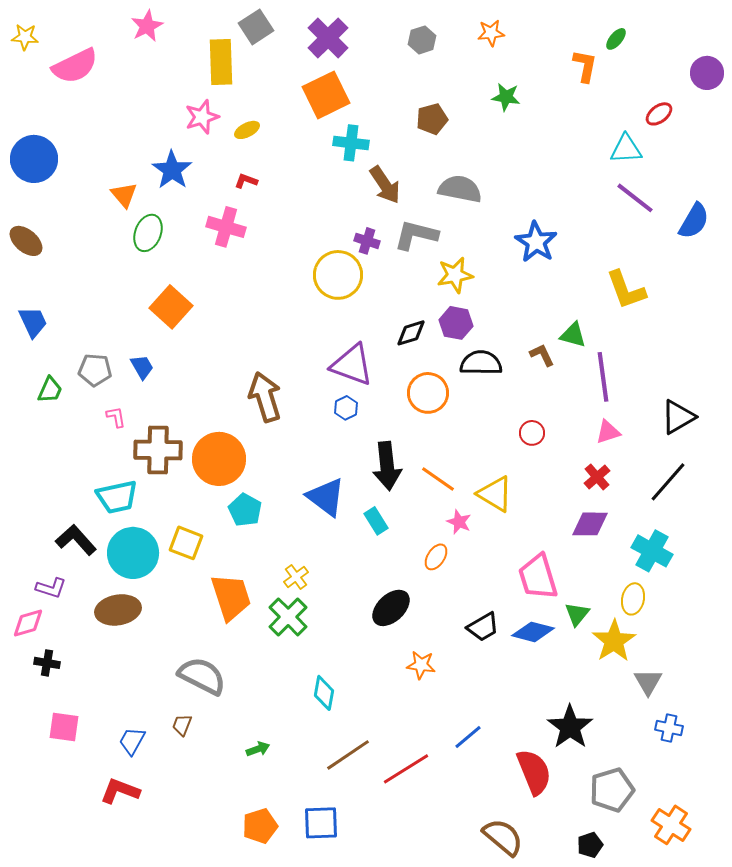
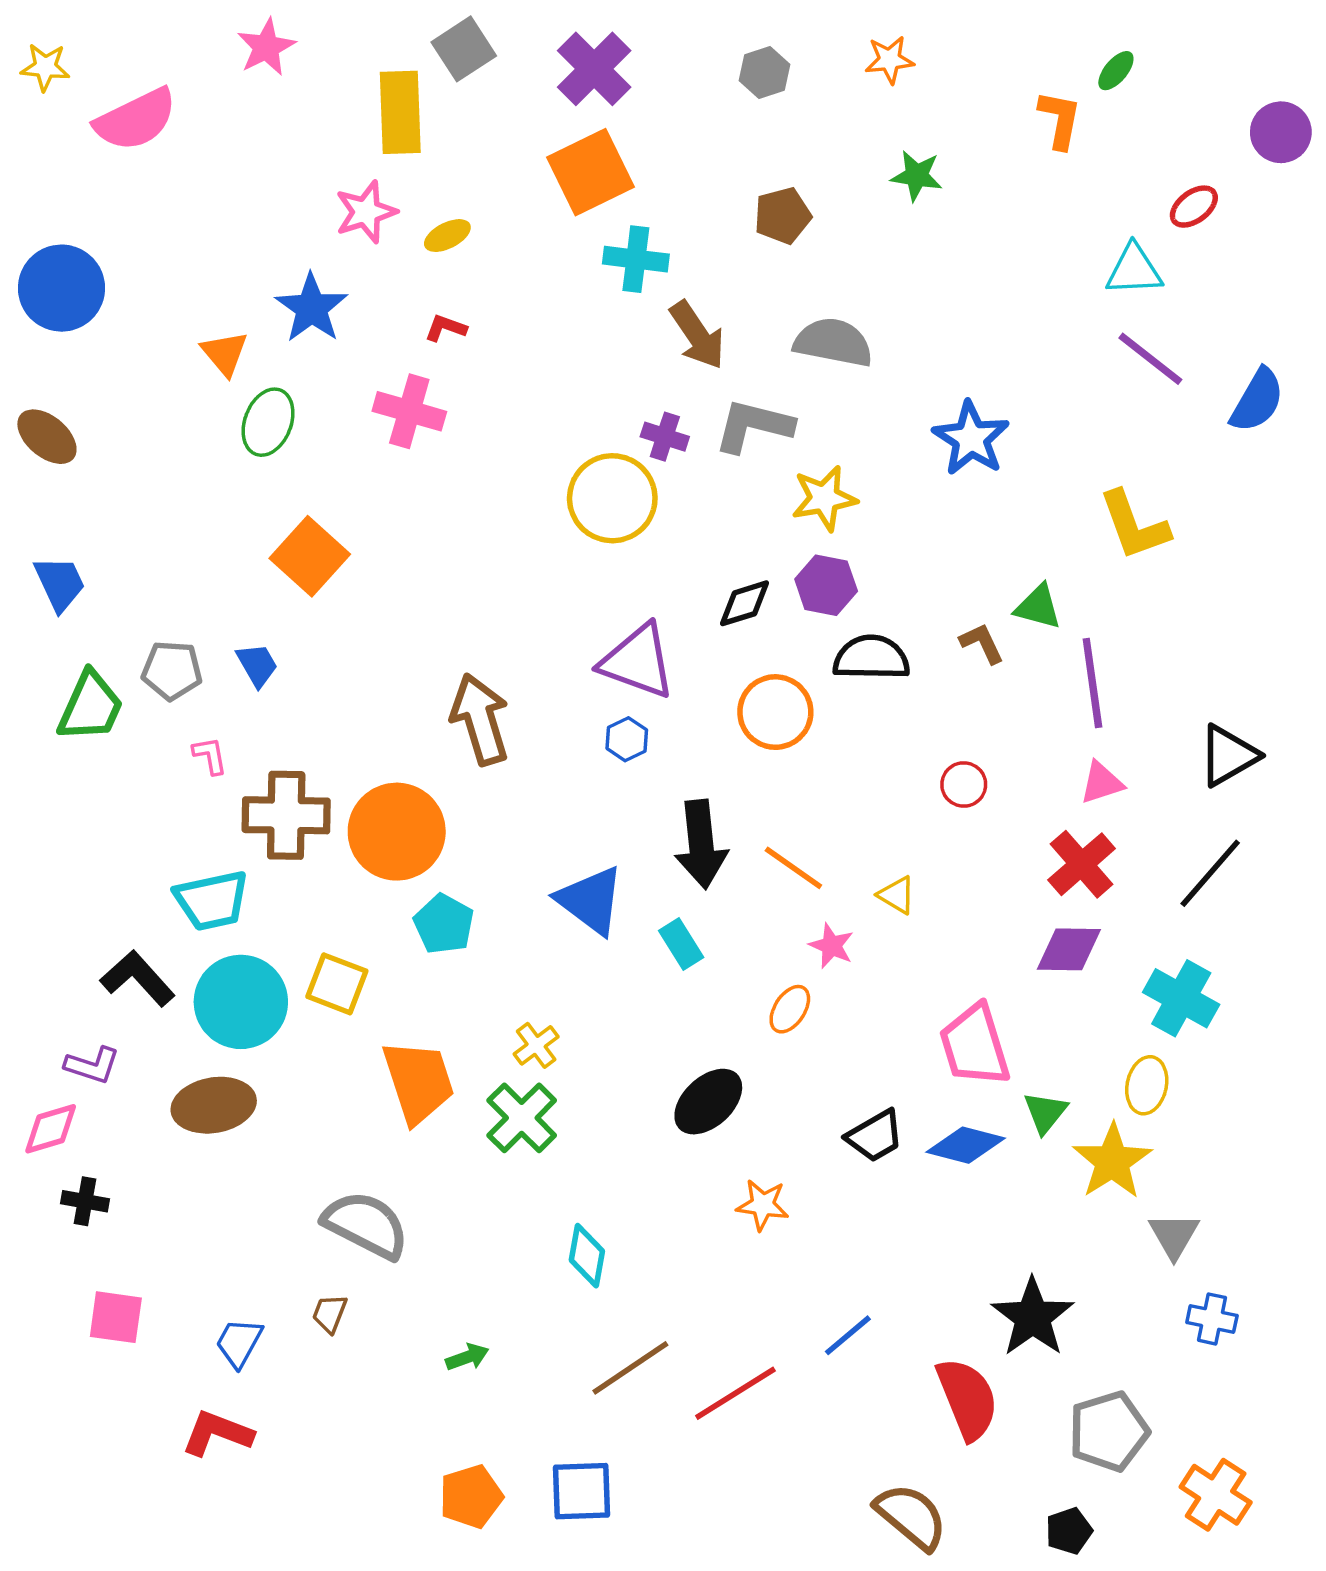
green trapezoid: (50, 390) -> (90, 707), size x1.5
red cross: (597, 477) -> (1082, 864), size x1.4
yellow triangle: (495, 494) -> (897, 895), size x0.6

